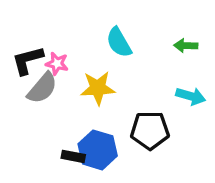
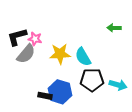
cyan semicircle: (119, 42) -> (83, 57), moved
cyan arrow: (191, 96) -> (118, 85), moved

